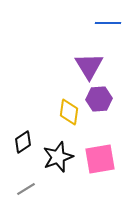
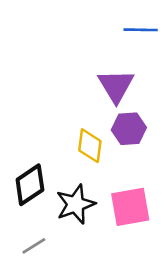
black diamond: (23, 142) -> (30, 185), size x1.4

